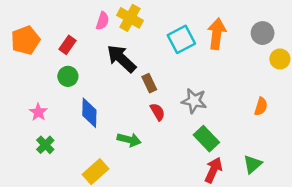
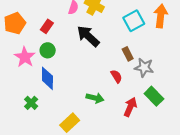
brown rectangle: (149, 83) -> (128, 54), moved
pink star: (38, 112) -> (25, 57), moved, size x1.5
blue diamond: (89, 113) -> (47, 78), moved
red arrow: (213, 170) -> (130, 107), moved

